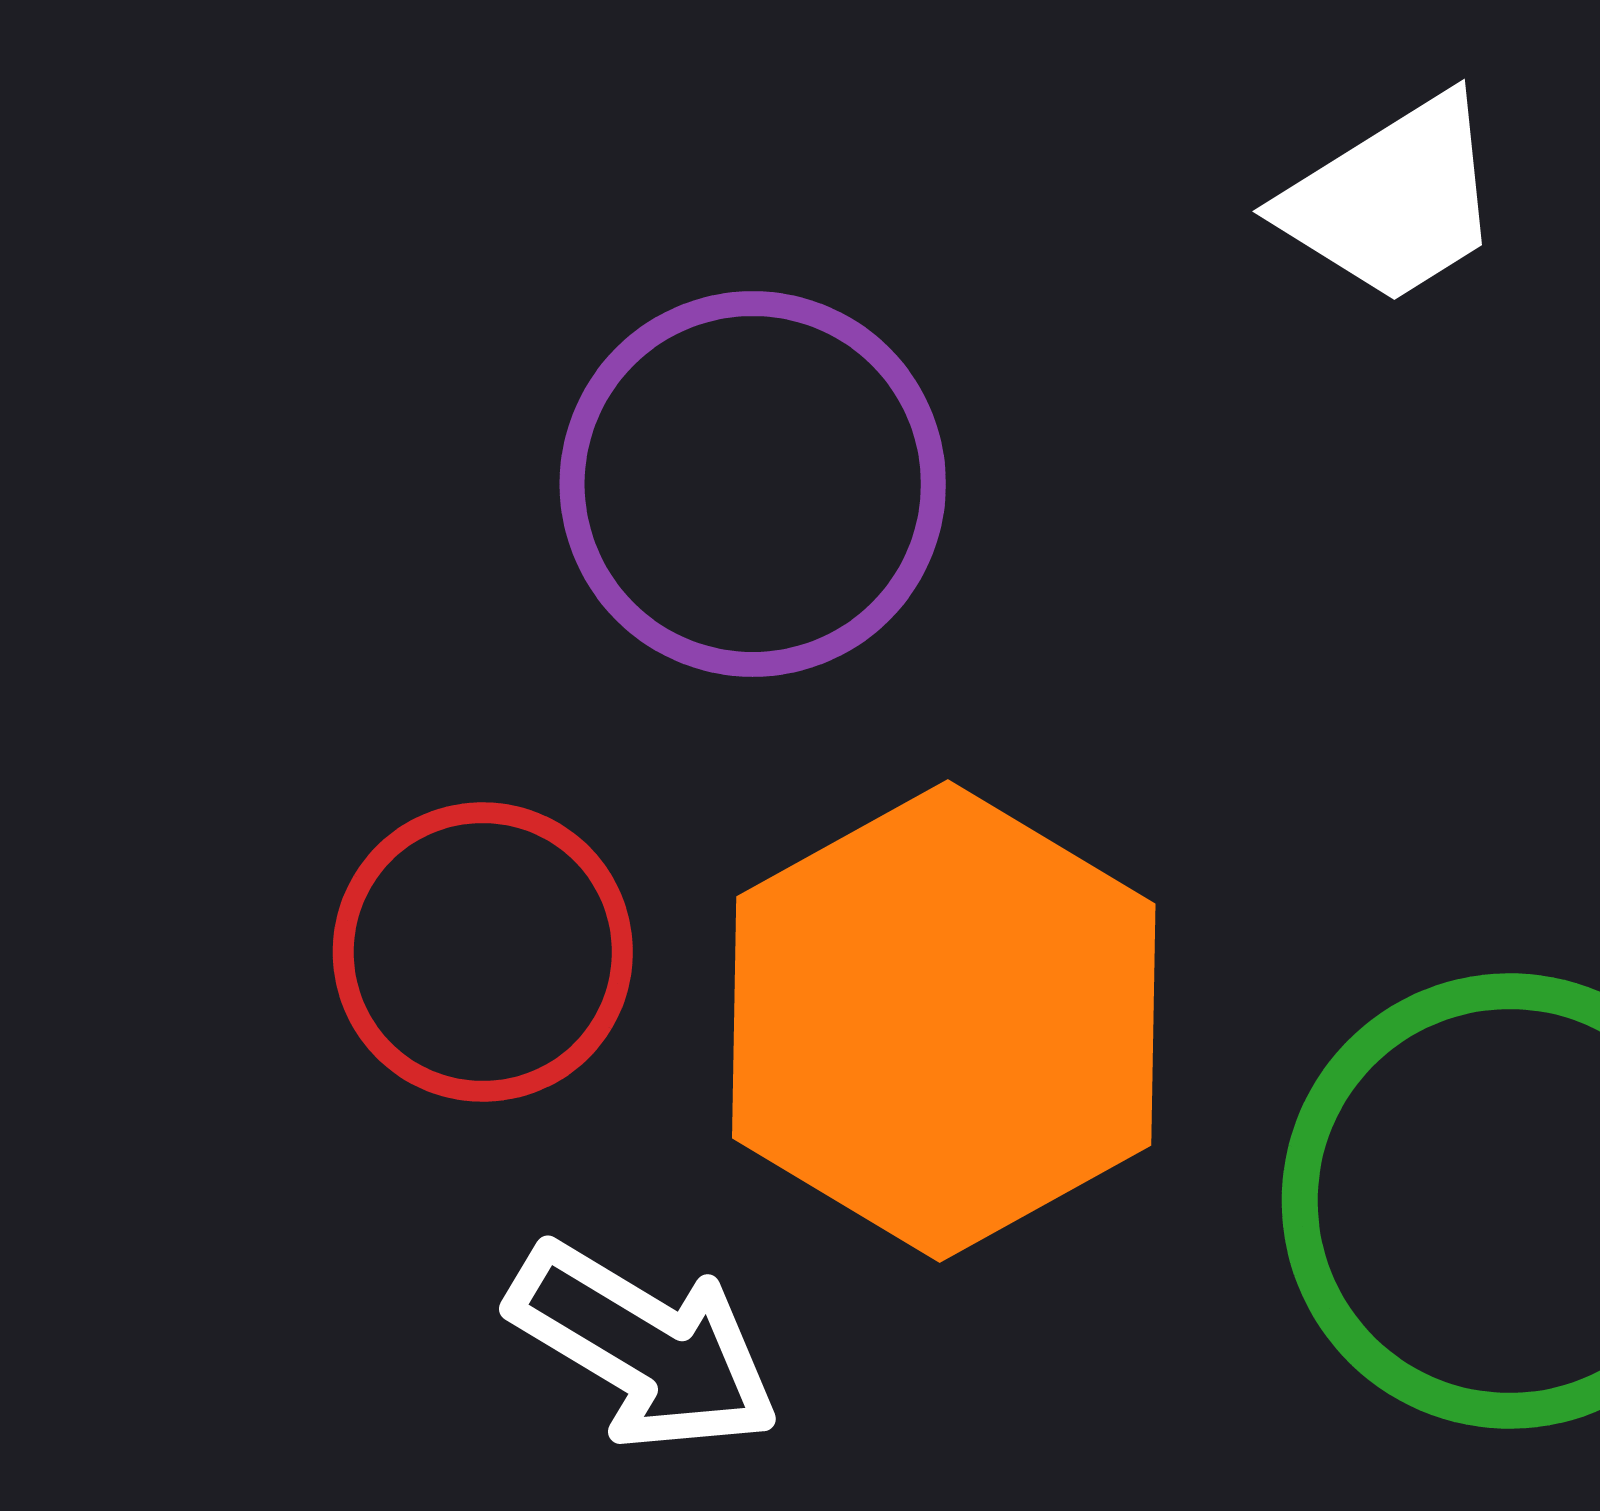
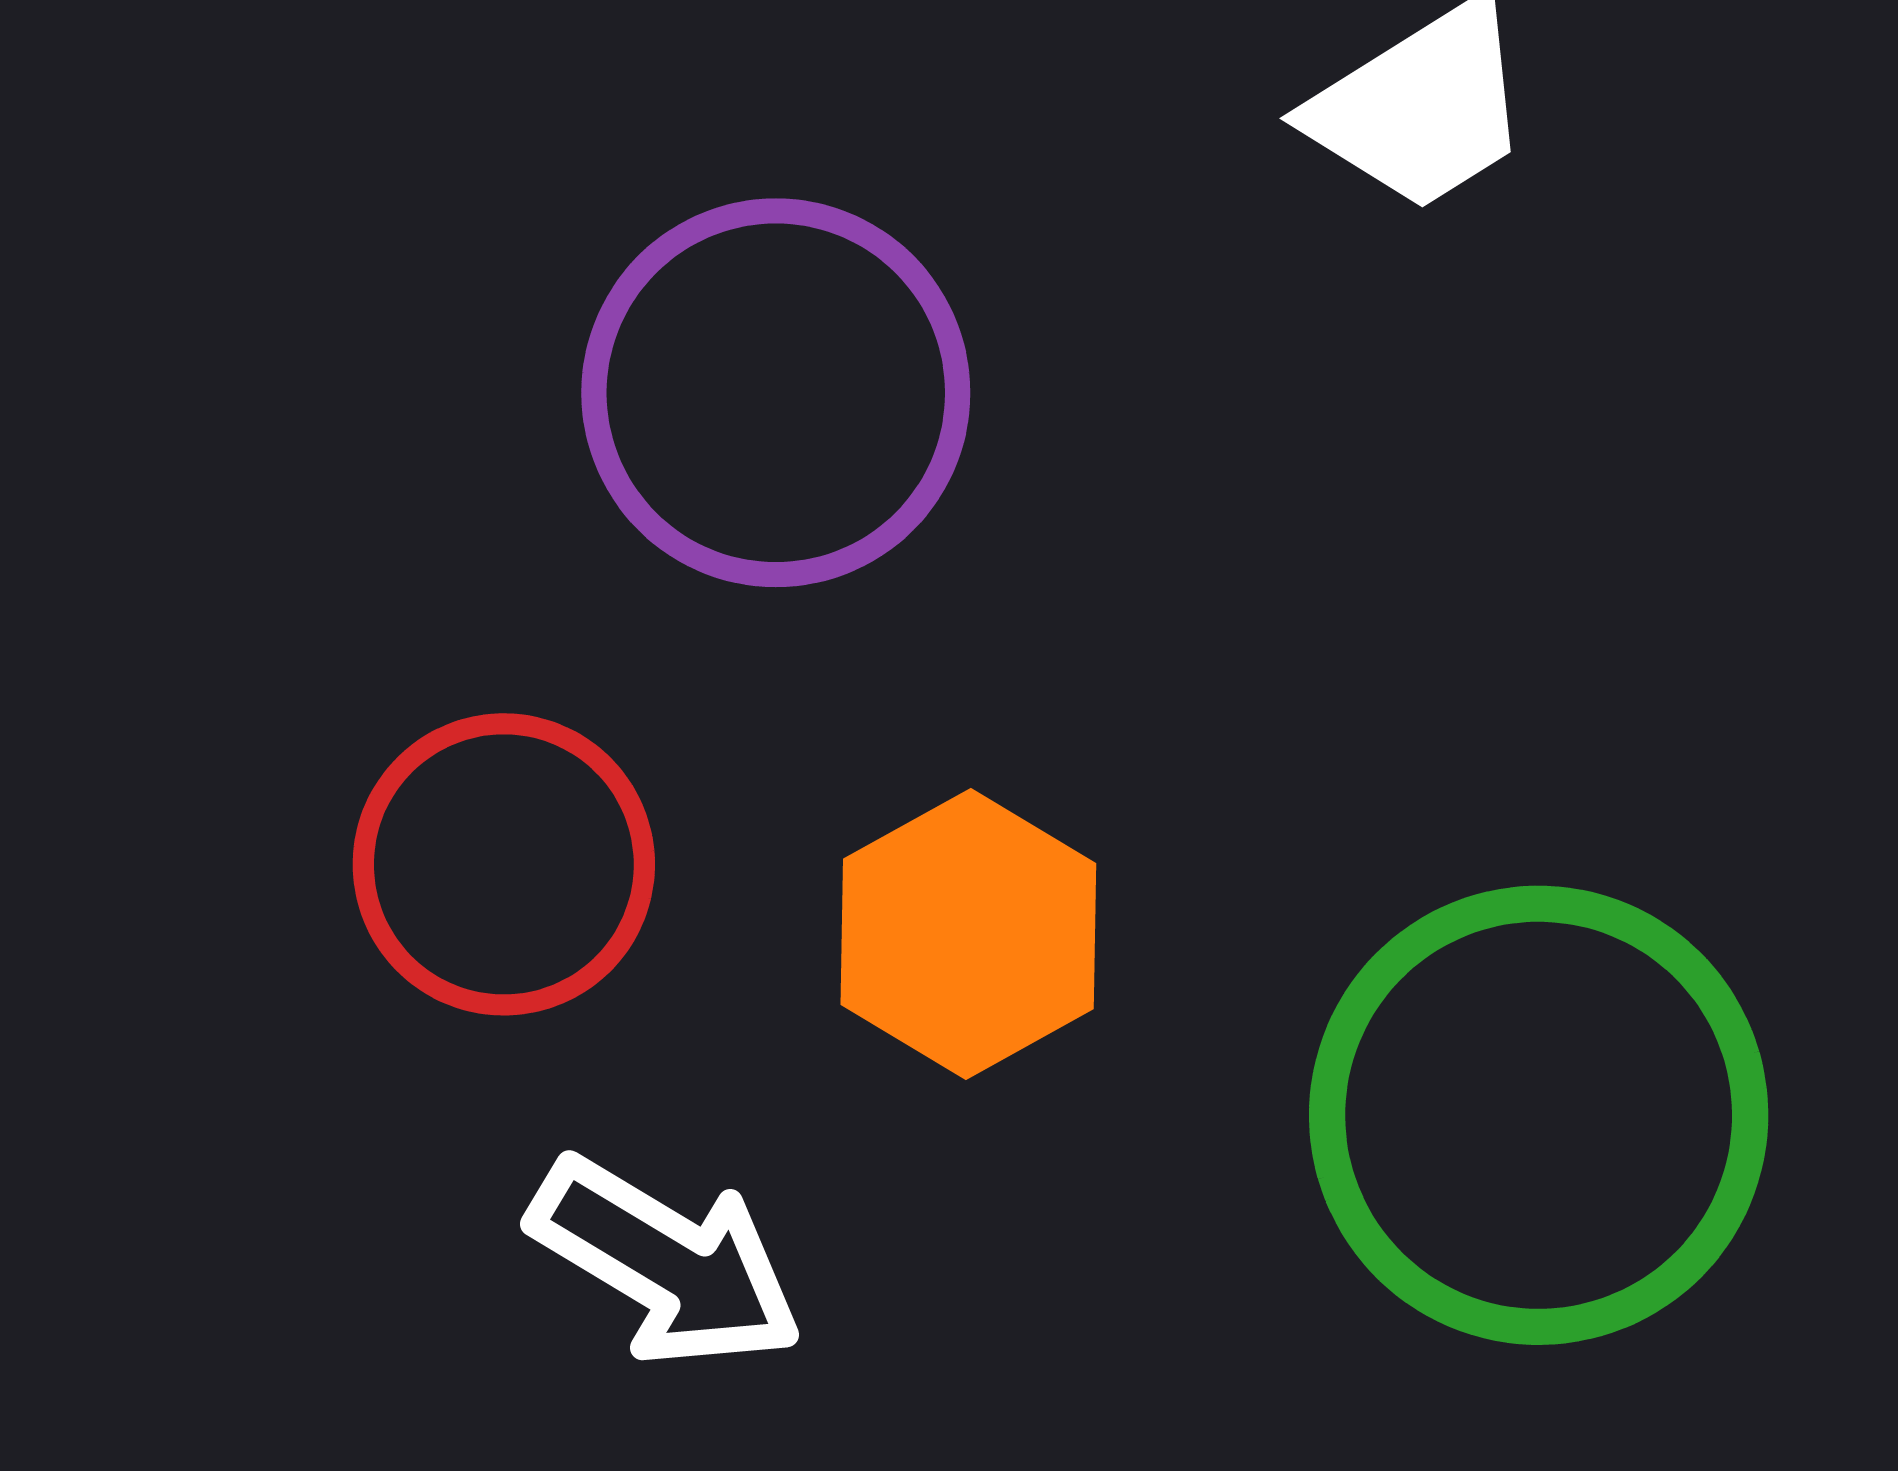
orange hexagon: (944, 1021) -> (968, 934), size x0.6

